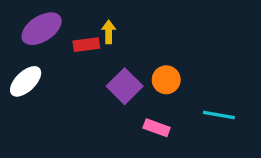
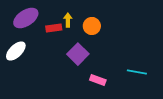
orange circle: (166, 80) -> (92, 26), moved

